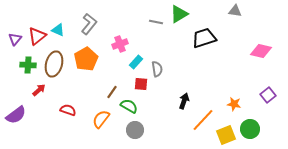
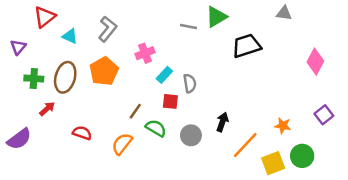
red triangle: (37, 36) -> (45, 17), moved
pink diamond: (261, 51) -> (315, 62), turned -75
gray circle: (135, 130) -> (191, 135), moved

